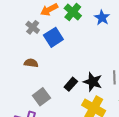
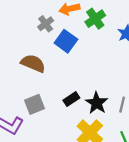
blue square: (53, 37) -> (66, 41), turned -36
brown semicircle: (31, 63) -> (33, 63), size x1.5

